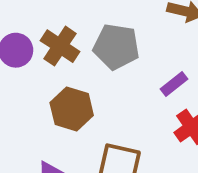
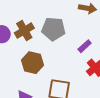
brown cross: (60, 46) -> (24, 31), turned 30

